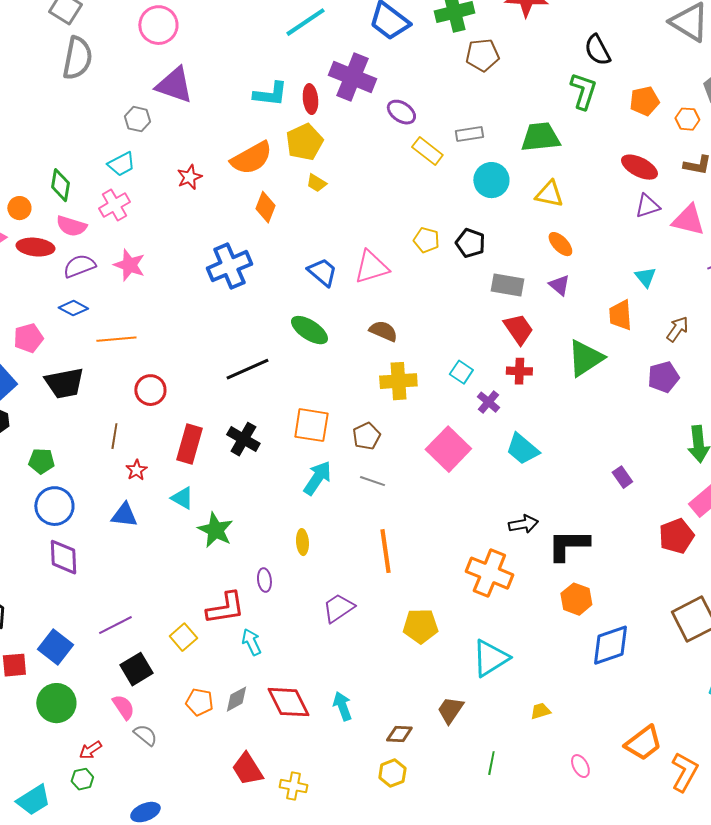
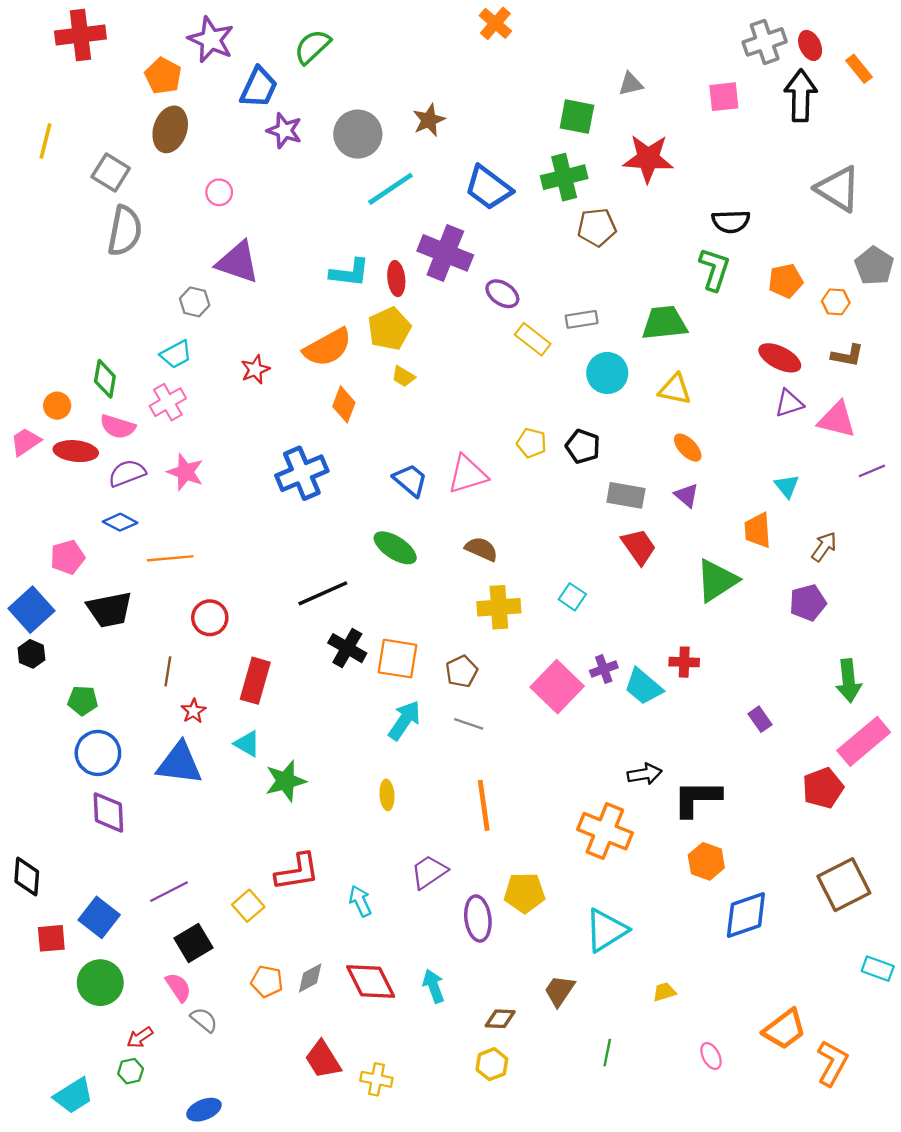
pink circle: (158, 25) -> (219, 192), size x0.6
black semicircle: (597, 50) -> (731, 221), turned -64
red cross: (519, 371) -> (684, 662), moved
purple cross: (488, 402) -> (604, 669), moved, turned 30
black cross: (243, 439) -> (347, 648), moved
blue triangle: (124, 515) -> (179, 763), size x1.5
green star: (215, 530) -> (286, 781), turned 30
purple ellipse: (264, 580) -> (478, 918), moved, size x1.6
cyan arrow: (251, 642) -> (360, 901), moved

